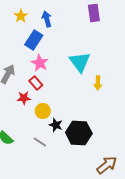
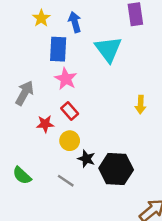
blue rectangle: (34, 40) -> (58, 49), turned -30
cyan triangle: (80, 62) -> (108, 49), moved
red rectangle: (36, 83) -> (70, 111), moved

